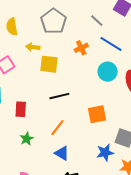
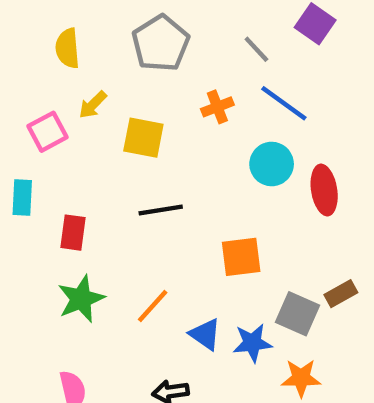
yellow arrow: (33, 47) -> (93, 105), moved, turned -56
orange line: (57, 128) -> (153, 306), moved
green star: (27, 139) -> (81, 299), size x1.5
blue triangle: (62, 153) -> (205, 334), moved

